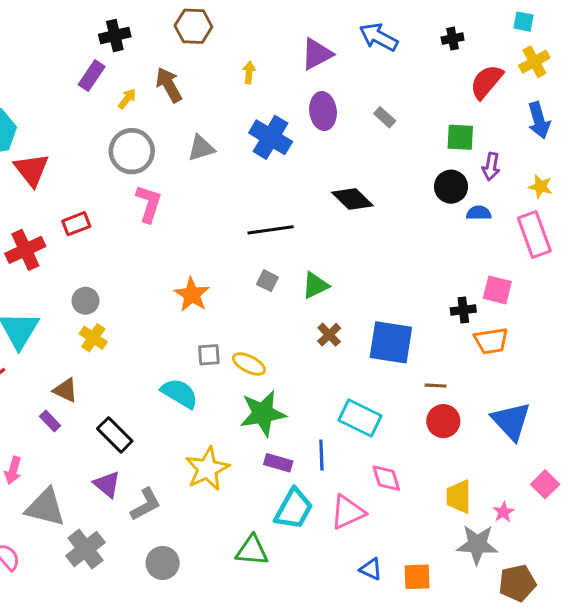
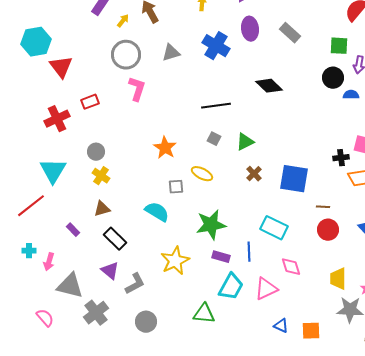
gray rectangle: (385, 117) -> (290, 33), size x1.5
yellow ellipse: (249, 364) -> (202, 174), moved
brown triangle: (65, 390) -> (102, 209), moved, turned -42

